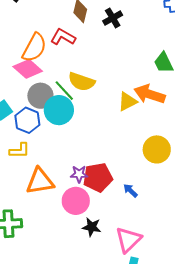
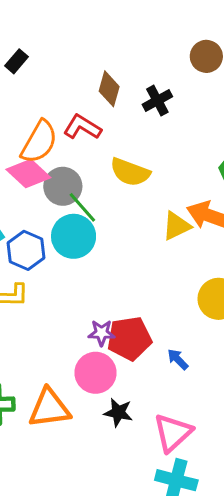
yellow semicircle: (82, 82) -> (130, 172), moved
gray circle: (40, 96) -> (63, 186), moved
orange triangle: (40, 181) -> (49, 408), moved

